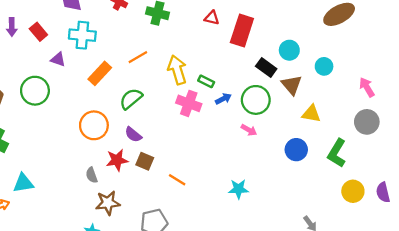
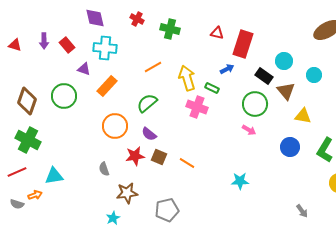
orange rectangle: (100, 73) -> (107, 86), moved
blue arrow: (223, 99) -> (227, 69), moved
gray semicircle: (92, 175) -> (104, 169), moved
orange line: (177, 180) -> (187, 163), moved

